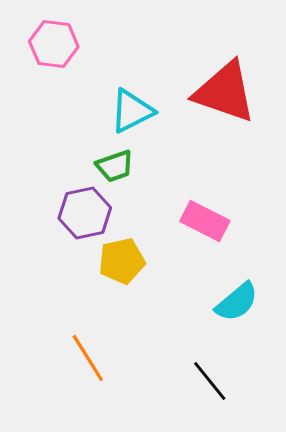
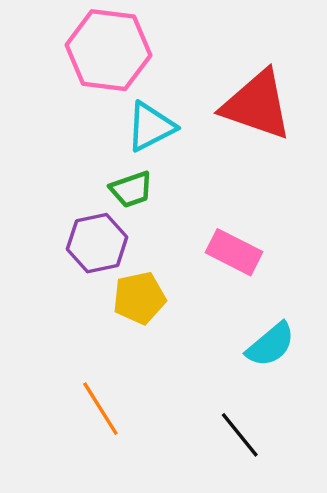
pink hexagon: (54, 44) -> (108, 50), moved, size x1.5

